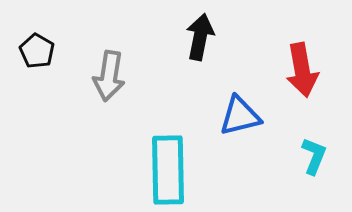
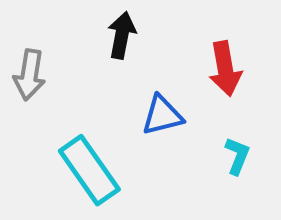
cyan rectangle: (168, 170) -> (89, 170), turned -34

